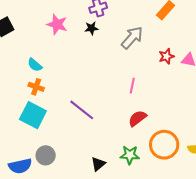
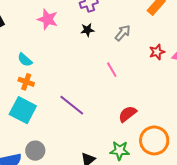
black star: (91, 28) -> (87, 30), moved
gray arrow: (132, 38) -> (123, 33), size x0.7
pink line: (132, 86) -> (112, 70), moved, turned -42

